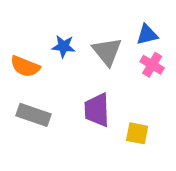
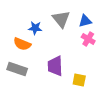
gray triangle: (107, 51) -> (61, 19), moved
orange semicircle: (25, 66) -> (22, 44), moved

